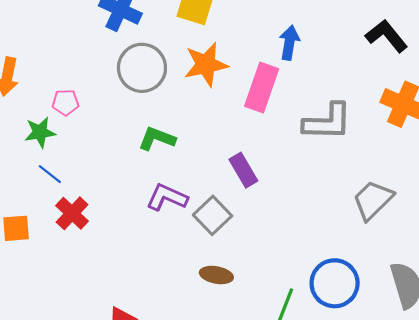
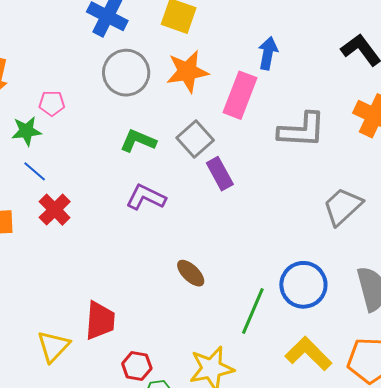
gray square: (213, 215) -> (195, 139), moved
brown ellipse: (216, 275) -> (191, 273), turned 32

